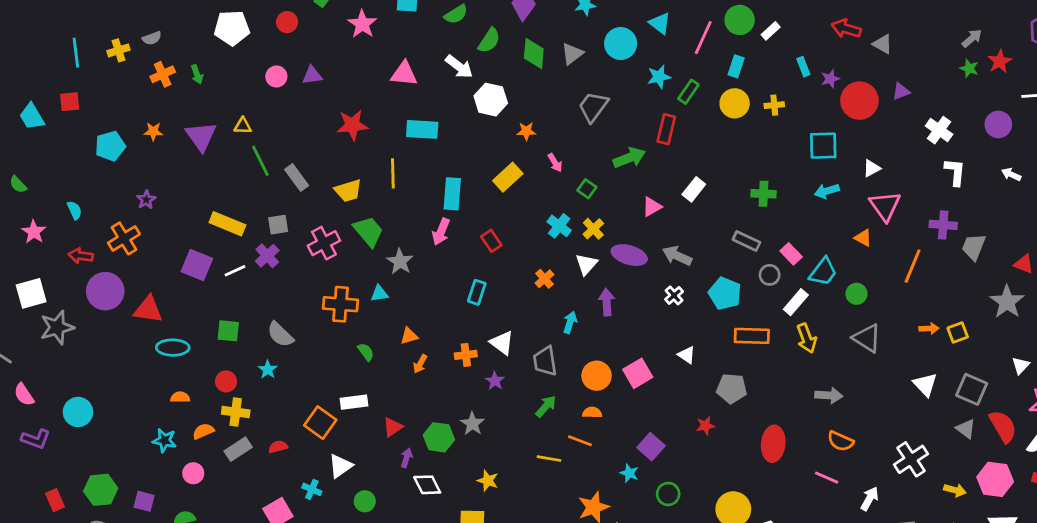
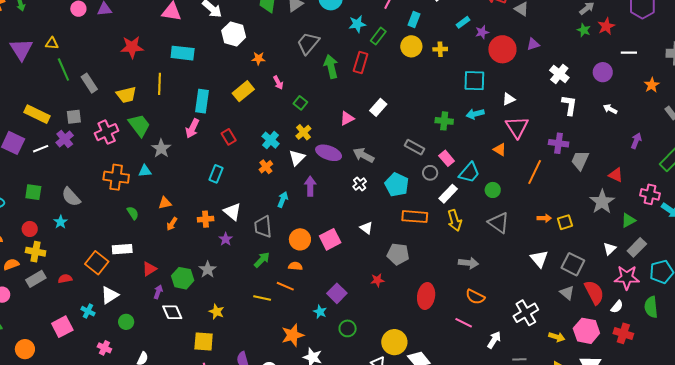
cyan rectangle: (803, 67) -> (463, 22), turned 72
green arrow: (629, 158) -> (331, 67), moved, turned -85
green cross: (764, 194) -> (444, 121), moved
cyan cross: (559, 226) -> (271, 140), moved

